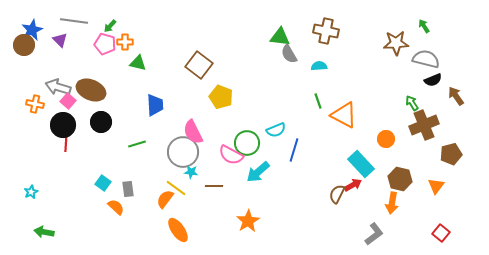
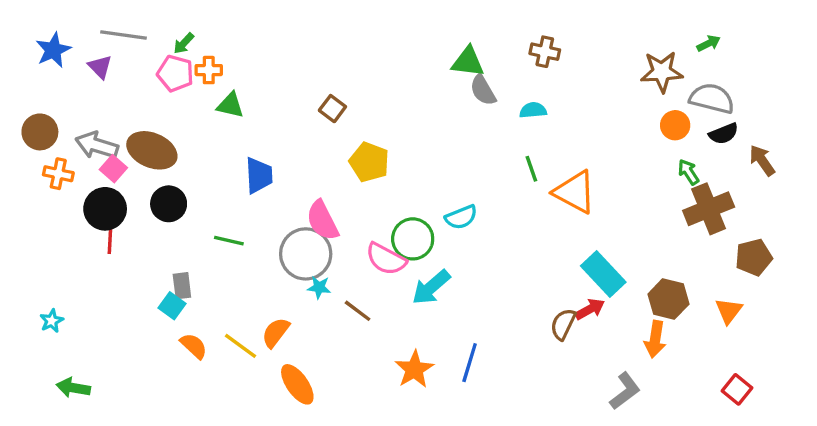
green arrow: (424, 26) -> (709, 43), turned 96
brown cross: (326, 31) -> (545, 52), size x0.7
brown circle: (24, 45) -> (40, 132), moved
brown square: (199, 65) -> (332, 109), size x0.6
orange circle: (386, 139) -> (675, 125), moved
green line: (137, 144) -> (229, 241), turned 30
blue line: (294, 150) -> (470, 363), moved
brown line: (214, 186) -> (358, 311), turned 36
yellow line: (176, 188) -> (240, 346), moved
gray rectangle: (128, 189) -> (182, 286), moved

